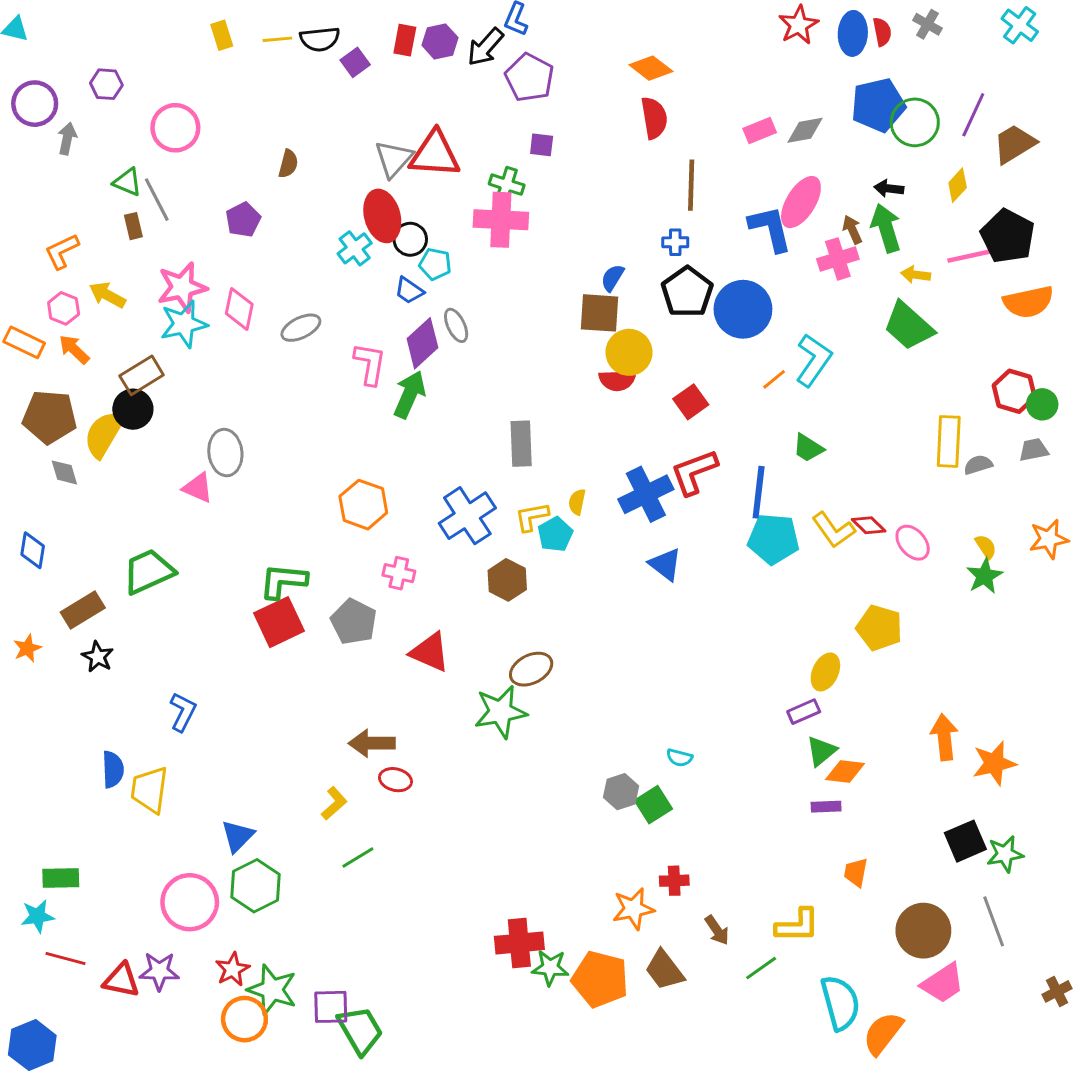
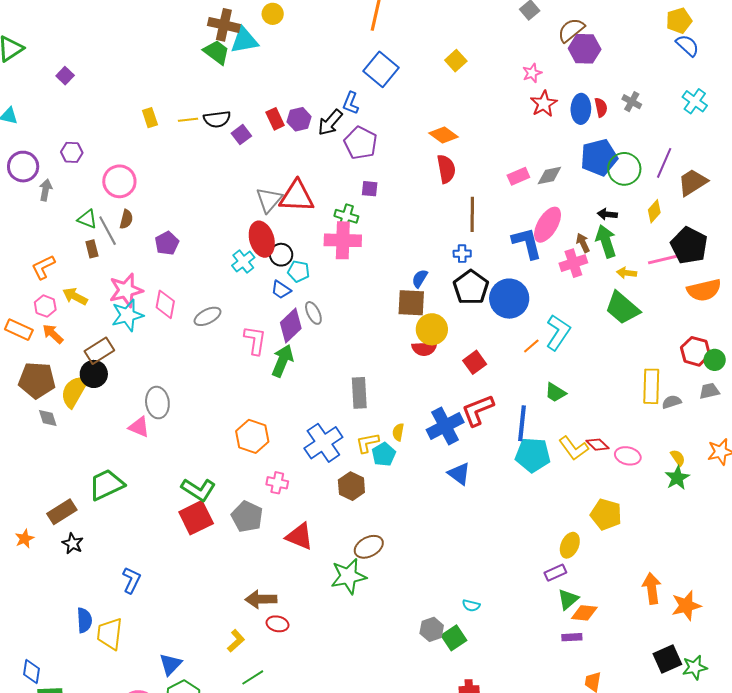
red rectangle: (405, 40) -> (275, 119), turned -35
brown semicircle: (288, 164) -> (126, 219), moved
pink ellipse: (913, 543) -> (628, 456), turned -35
blue diamond: (33, 550) -> (32, 671), moved
green L-shape: (283, 581) -> (198, 490), turned -152

